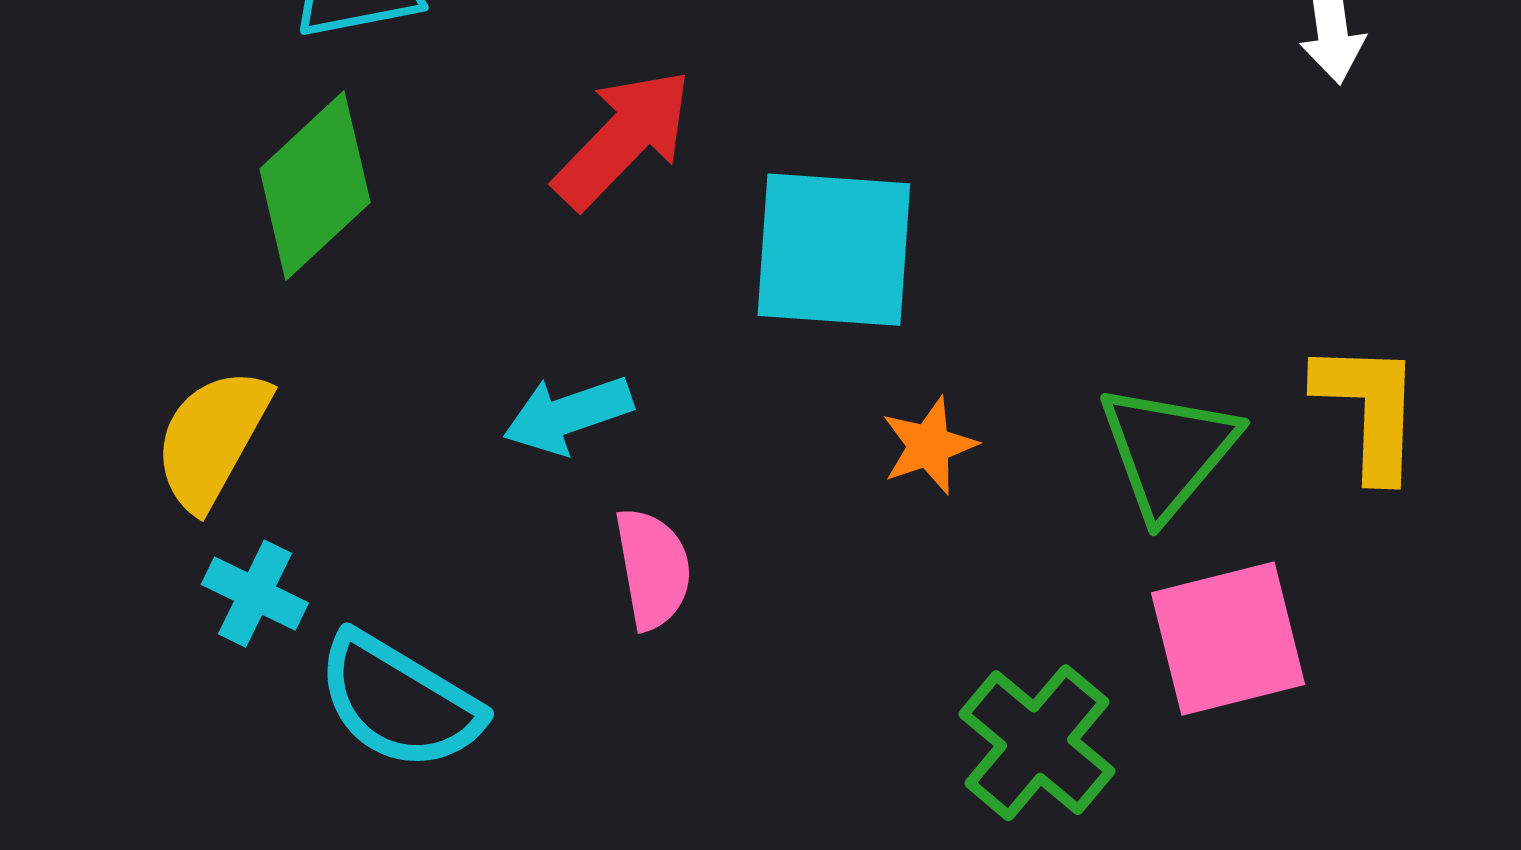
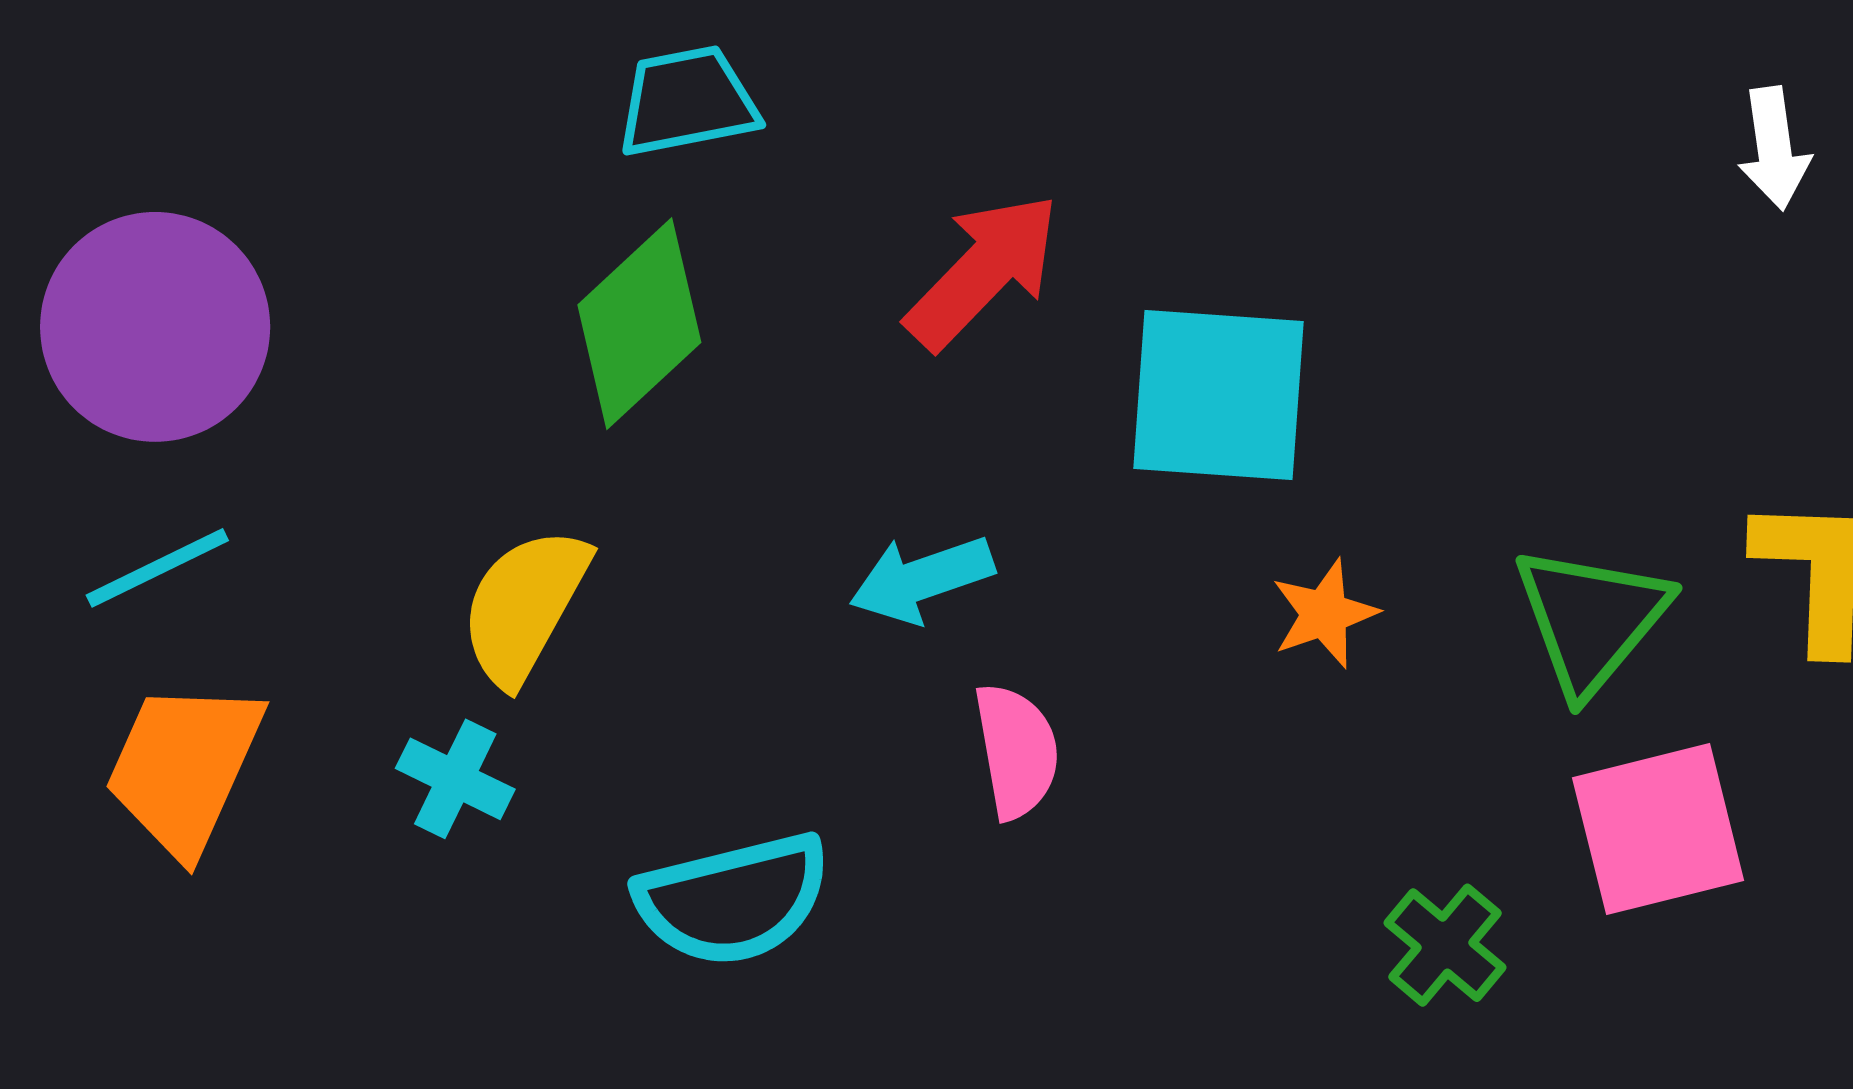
cyan cross: (255, 594) -> (455, 779), moved
cyan semicircle: (399, 702) -> (733, 899), turned -45
green cross: (1037, 743) -> (1445, 945), size x0.7

